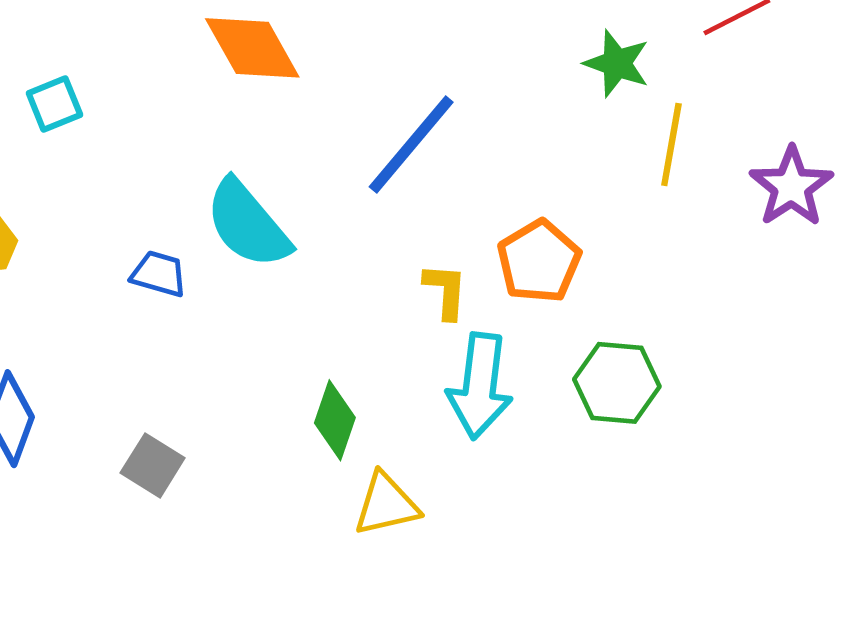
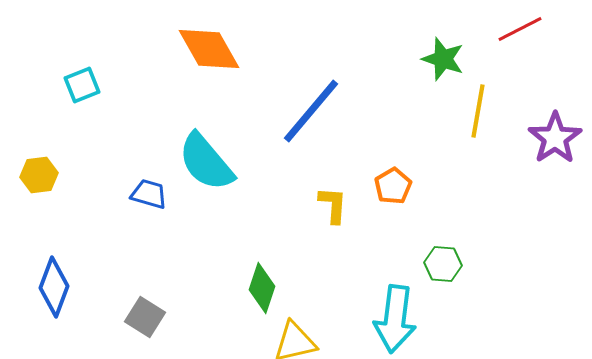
orange pentagon: (539, 261) -> (393, 186), size x0.7
green hexagon: (617, 383) -> (443, 264), size x0.7
cyan arrow: (480, 386) -> (395, 319), moved

